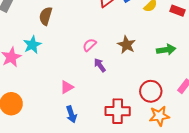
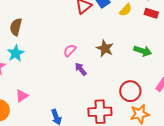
brown semicircle: (46, 16) -> (16, 27), moved
green arrow: (166, 50) -> (143, 51), turned 30
pink triangle: (67, 87) -> (22, 96), moved

